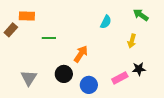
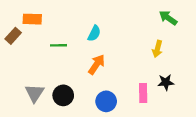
cyan semicircle: (106, 22) -> (94, 33), moved
black circle: (64, 74) -> (63, 95), moved
pink rectangle: (120, 78) -> (143, 93), turned -63

